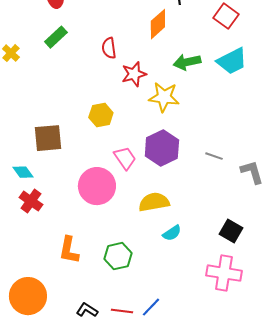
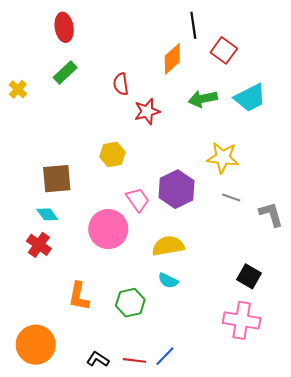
red square: (226, 16) -> (224, 50), moved
yellow star: (164, 97) -> (223, 158), moved
cyan diamond: (23, 172) -> (47, 214), moved
cyan semicircle: (172, 233) -> (168, 281), moved, turned 60

